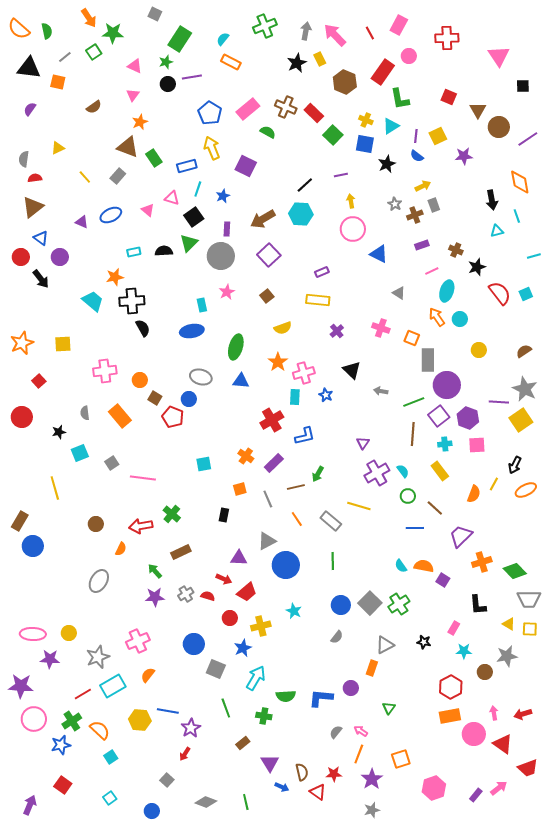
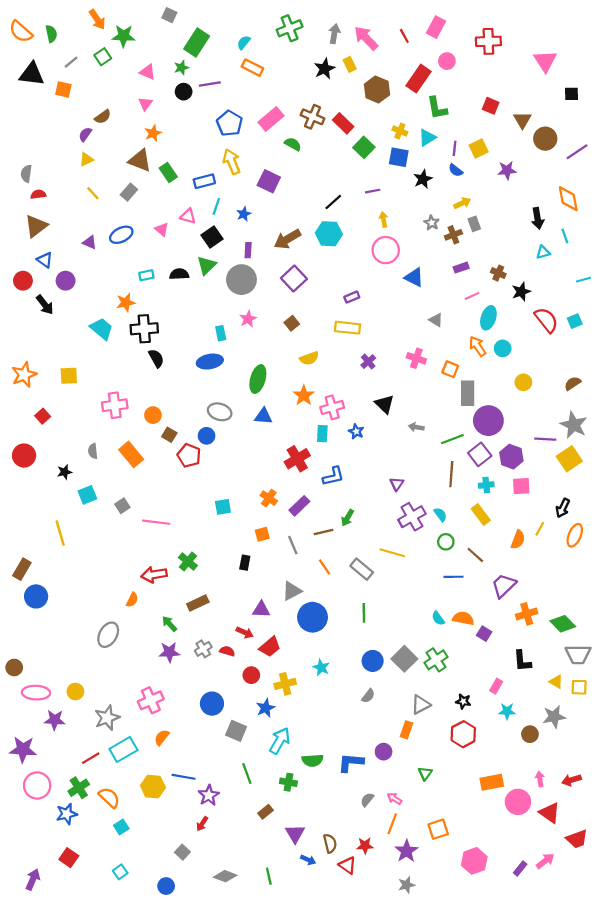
purple semicircle: (30, 109) -> (85, 134), moved
yellow triangle: (58, 148) -> (86, 159), moved
orange ellipse: (526, 490) -> (575, 535), turned -40
brown circle: (96, 524) -> (14, 667), moved
red hexagon: (451, 687) -> (463, 734), moved

